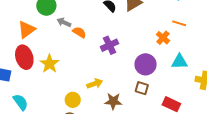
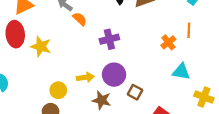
orange line: (179, 23) -> (189, 30), turned 64
yellow star: (49, 64) -> (41, 46), turned -30
purple circle: (146, 64) -> (114, 75), moved

